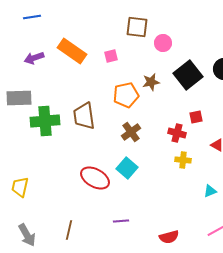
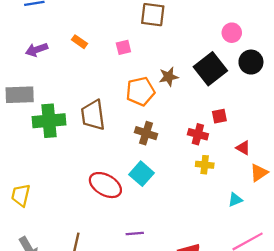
pink circle: (163, 43) -> (232, 33), moved
orange rectangle: (72, 51) -> (79, 42), size x0.5
brown cross: (131, 132) -> (146, 133), turned -36

